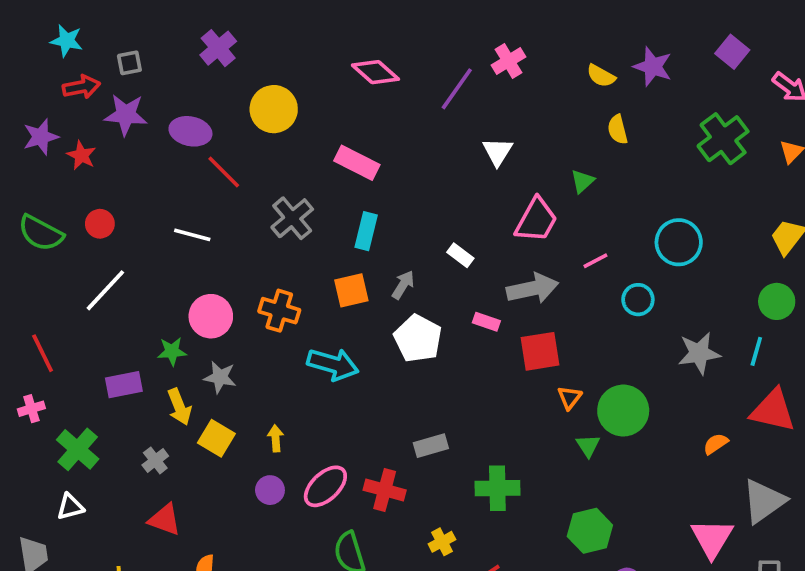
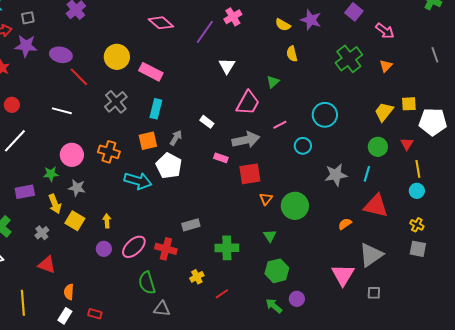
yellow circle: (274, 109) -> (117, 57), moved
white pentagon: (418, 338) -> (169, 166), moved
green triangle: (588, 446) -> (270, 236), moved

